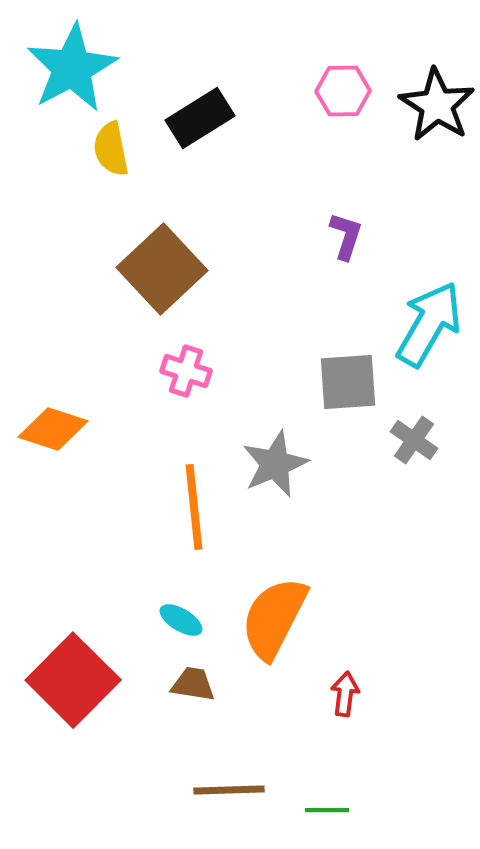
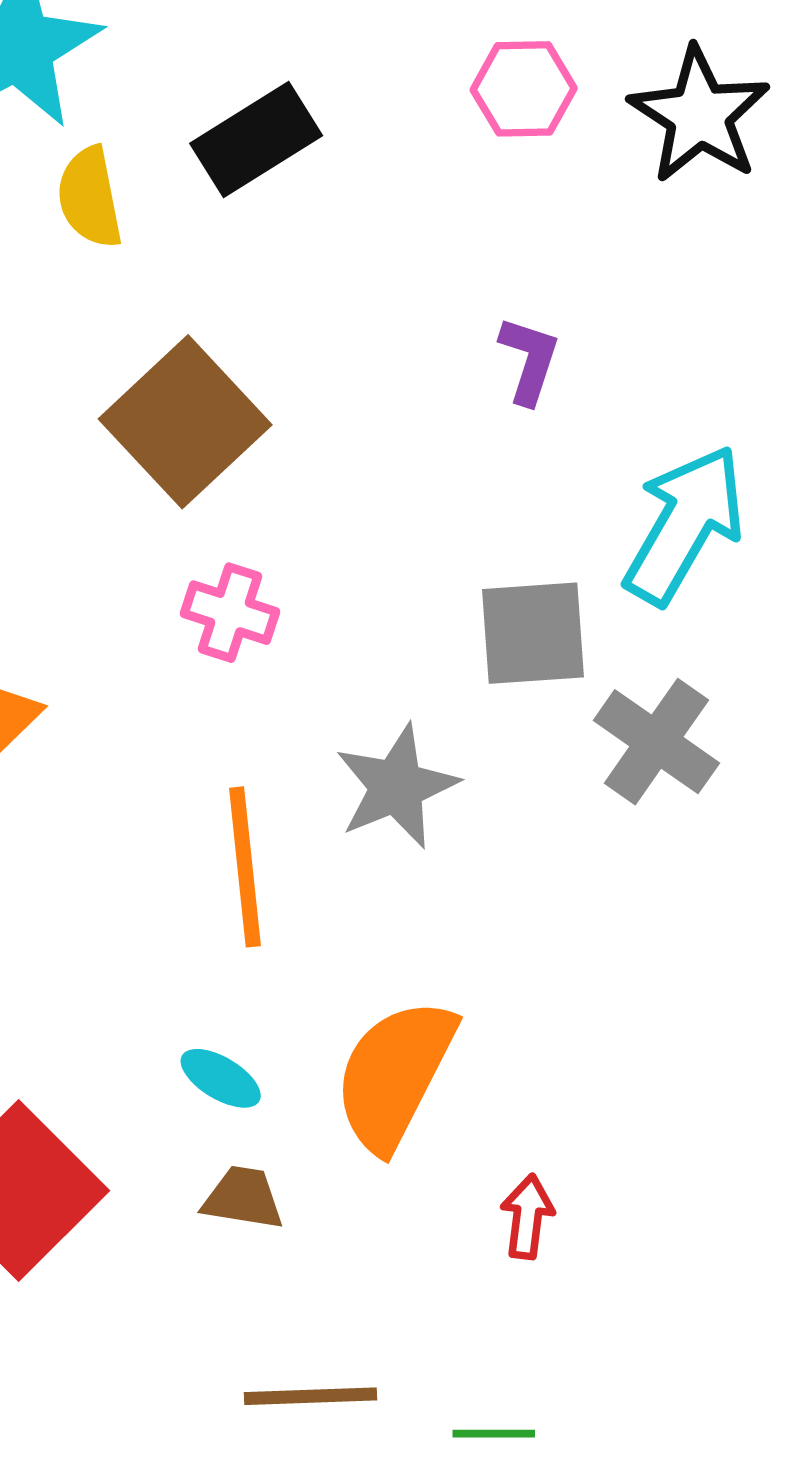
gray cross: (414, 440) -> (656, 742), size x1.4

